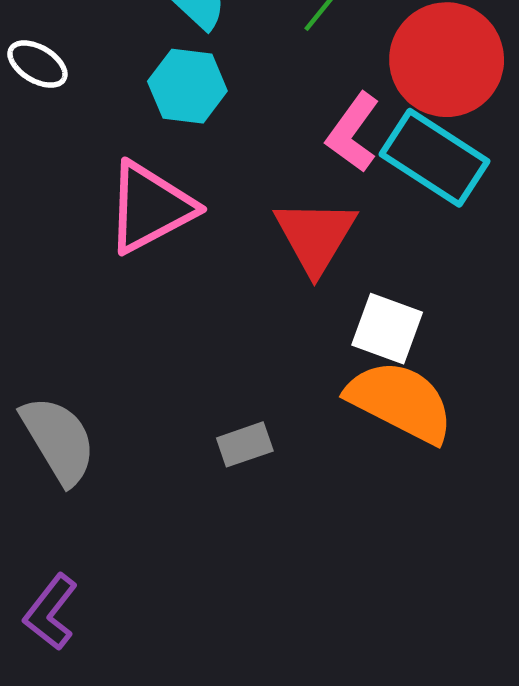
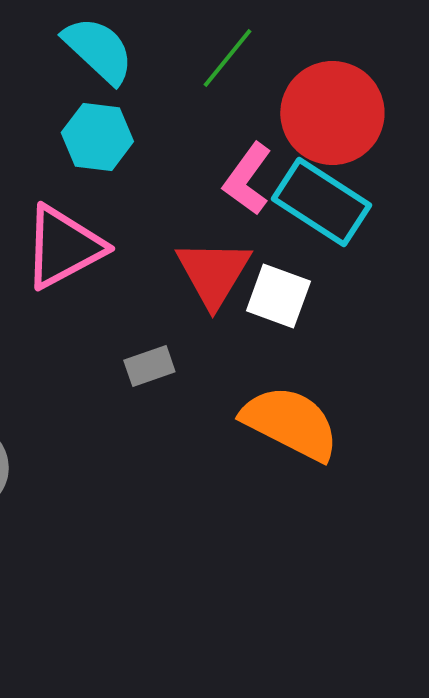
white square: (387, 329) -> (278, 296), moved
gray rectangle: (245, 444) -> (149, 366), moved

